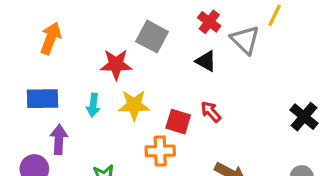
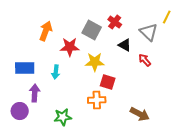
red cross: (209, 22) -> (115, 22), moved
orange arrow: (51, 38) -> (46, 31), moved
yellow star: (134, 105) -> (95, 62), moved
red arrow: (211, 112) -> (145, 60), moved

